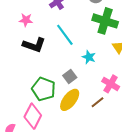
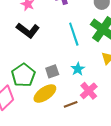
cyan line: (65, 35) -> (74, 34), moved
cyan star: (89, 57) -> (78, 69), moved

